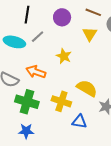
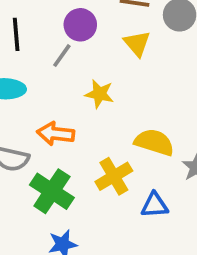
gray line: (38, 37) -> (62, 56), moved
yellow cross: (61, 101) -> (114, 176), turned -36
green cross: (27, 102) -> (52, 191), turned 30

